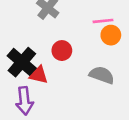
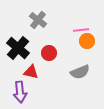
black cross: (22, 62) -> (18, 48), moved
gray semicircle: (102, 75) -> (80, 72), turned 138

